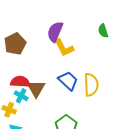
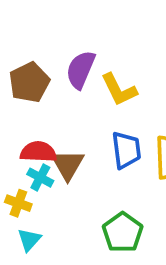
purple semicircle: (55, 32) -> (81, 70), moved
blue trapezoid: (68, 81) -> (126, 150), turned 40

